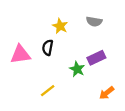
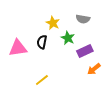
green star: (77, 69) -> (68, 38), moved
orange arrow: (107, 93) -> (94, 69), moved

